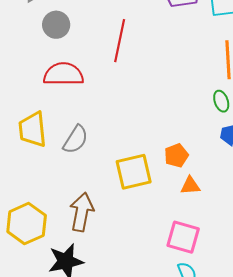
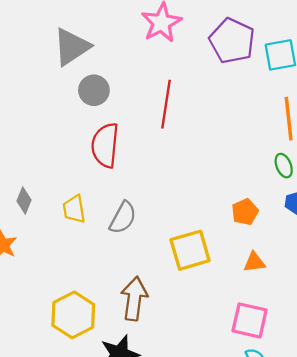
red semicircle: (63, 74) -> (105, 145), turned -81
yellow trapezoid: (33, 129) -> (74, 209), size x0.7
orange pentagon: (176, 155) -> (245, 212), moved

